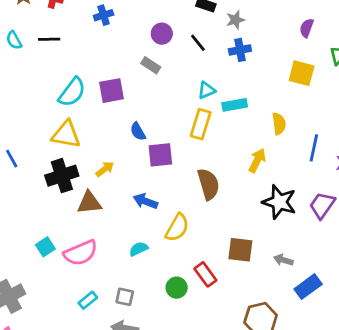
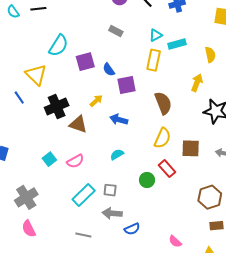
gray rectangle: (151, 65) -> (116, 31), moved
purple square: (111, 91) -> (85, 62), moved
yellow triangle: (66, 134) -> (36, 75), moved, turned 40
yellow arrow: (105, 169) -> (96, 101), moved
brown triangle: (89, 203) -> (78, 124), turned 30
yellow semicircle: (177, 228) -> (162, 138), moved
pink semicircle: (81, 253) -> (75, 161), size x0.7
cyan rectangle: (88, 300) -> (84, 195), size x1.6

